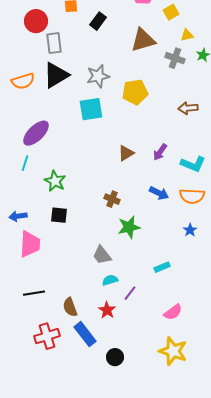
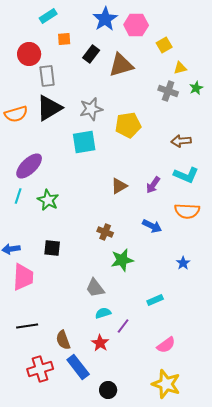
brown triangle: (143, 40) -> (121, 65), moved
cyan L-shape: (193, 164) -> (186, 175), moved
green star: (55, 181) -> (48, 200), moved
orange semicircle: (192, 196) -> (187, 211), moved

